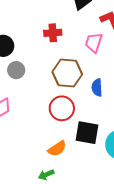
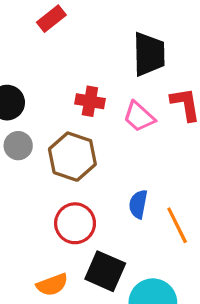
pink trapezoid: (94, 42) -> (139, 117), moved, turned -80
brown hexagon: (67, 73) -> (72, 157), moved

